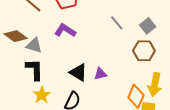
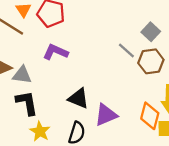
gray line: (117, 23) -> (126, 50), moved
purple triangle: (100, 74) -> (106, 115), moved, size x1.5

